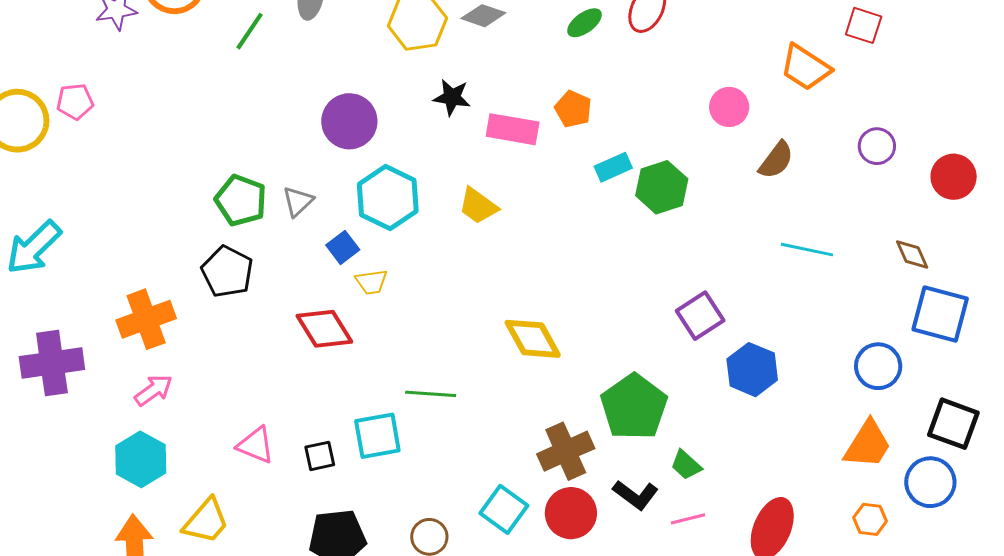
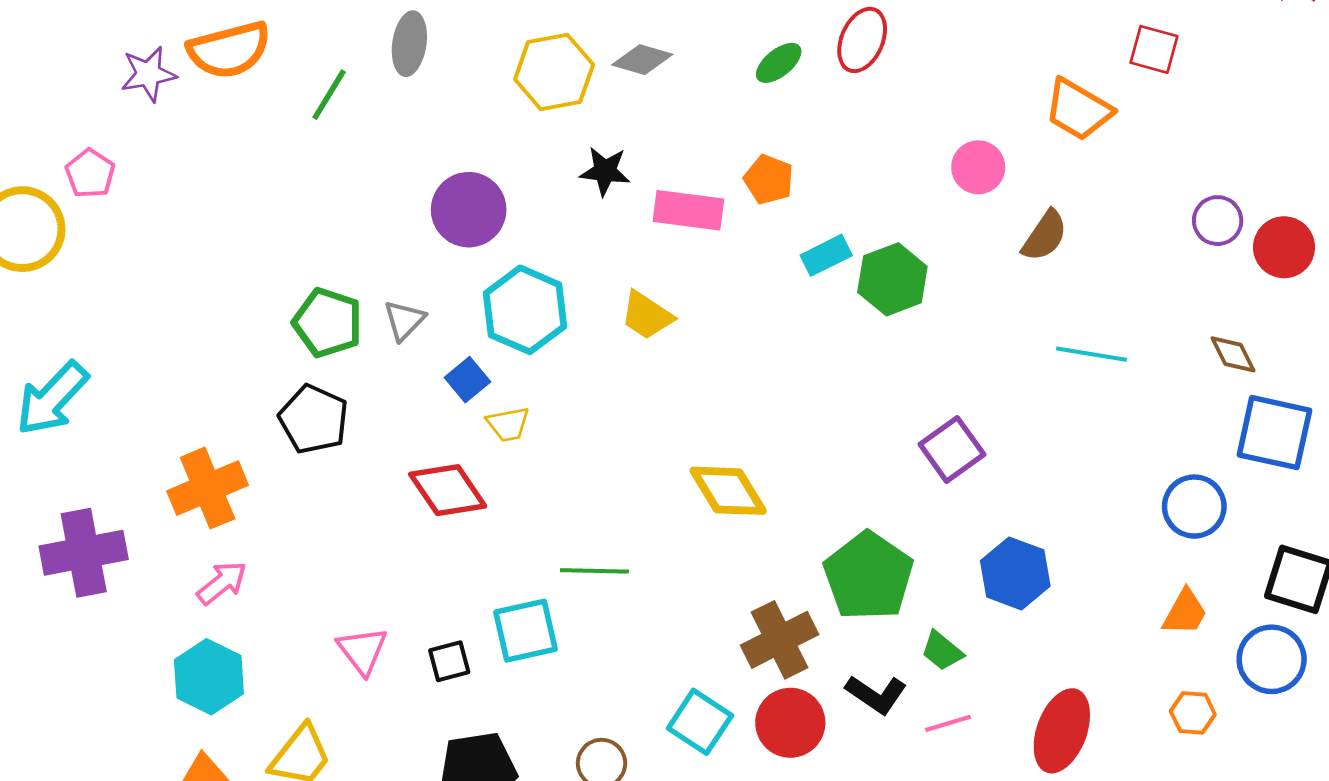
pink pentagon: (75, 102) -> (90, 173), moved, turned -30
purple circle: (877, 146) -> (1218, 221), moved
blue hexagon: (752, 370) -> (1015, 573), moved
orange trapezoid: (868, 444) -> (1185, 612), size x0.7
pink triangle: (256, 445) -> (362, 651), turned 33

